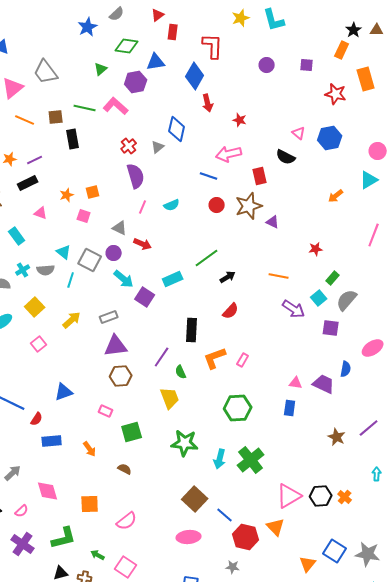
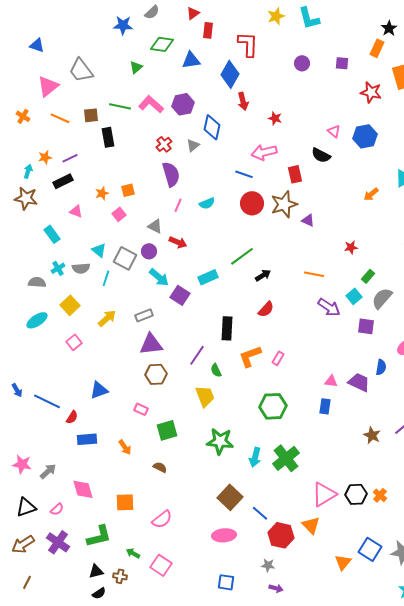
blue star: (88, 27) -> (123, 25), turned 30
purple hexagon: (136, 82) -> (183, 104), moved
red circle: (217, 205) -> (252, 203), size x1.5
pink square: (84, 216) -> (119, 214), turned 32

